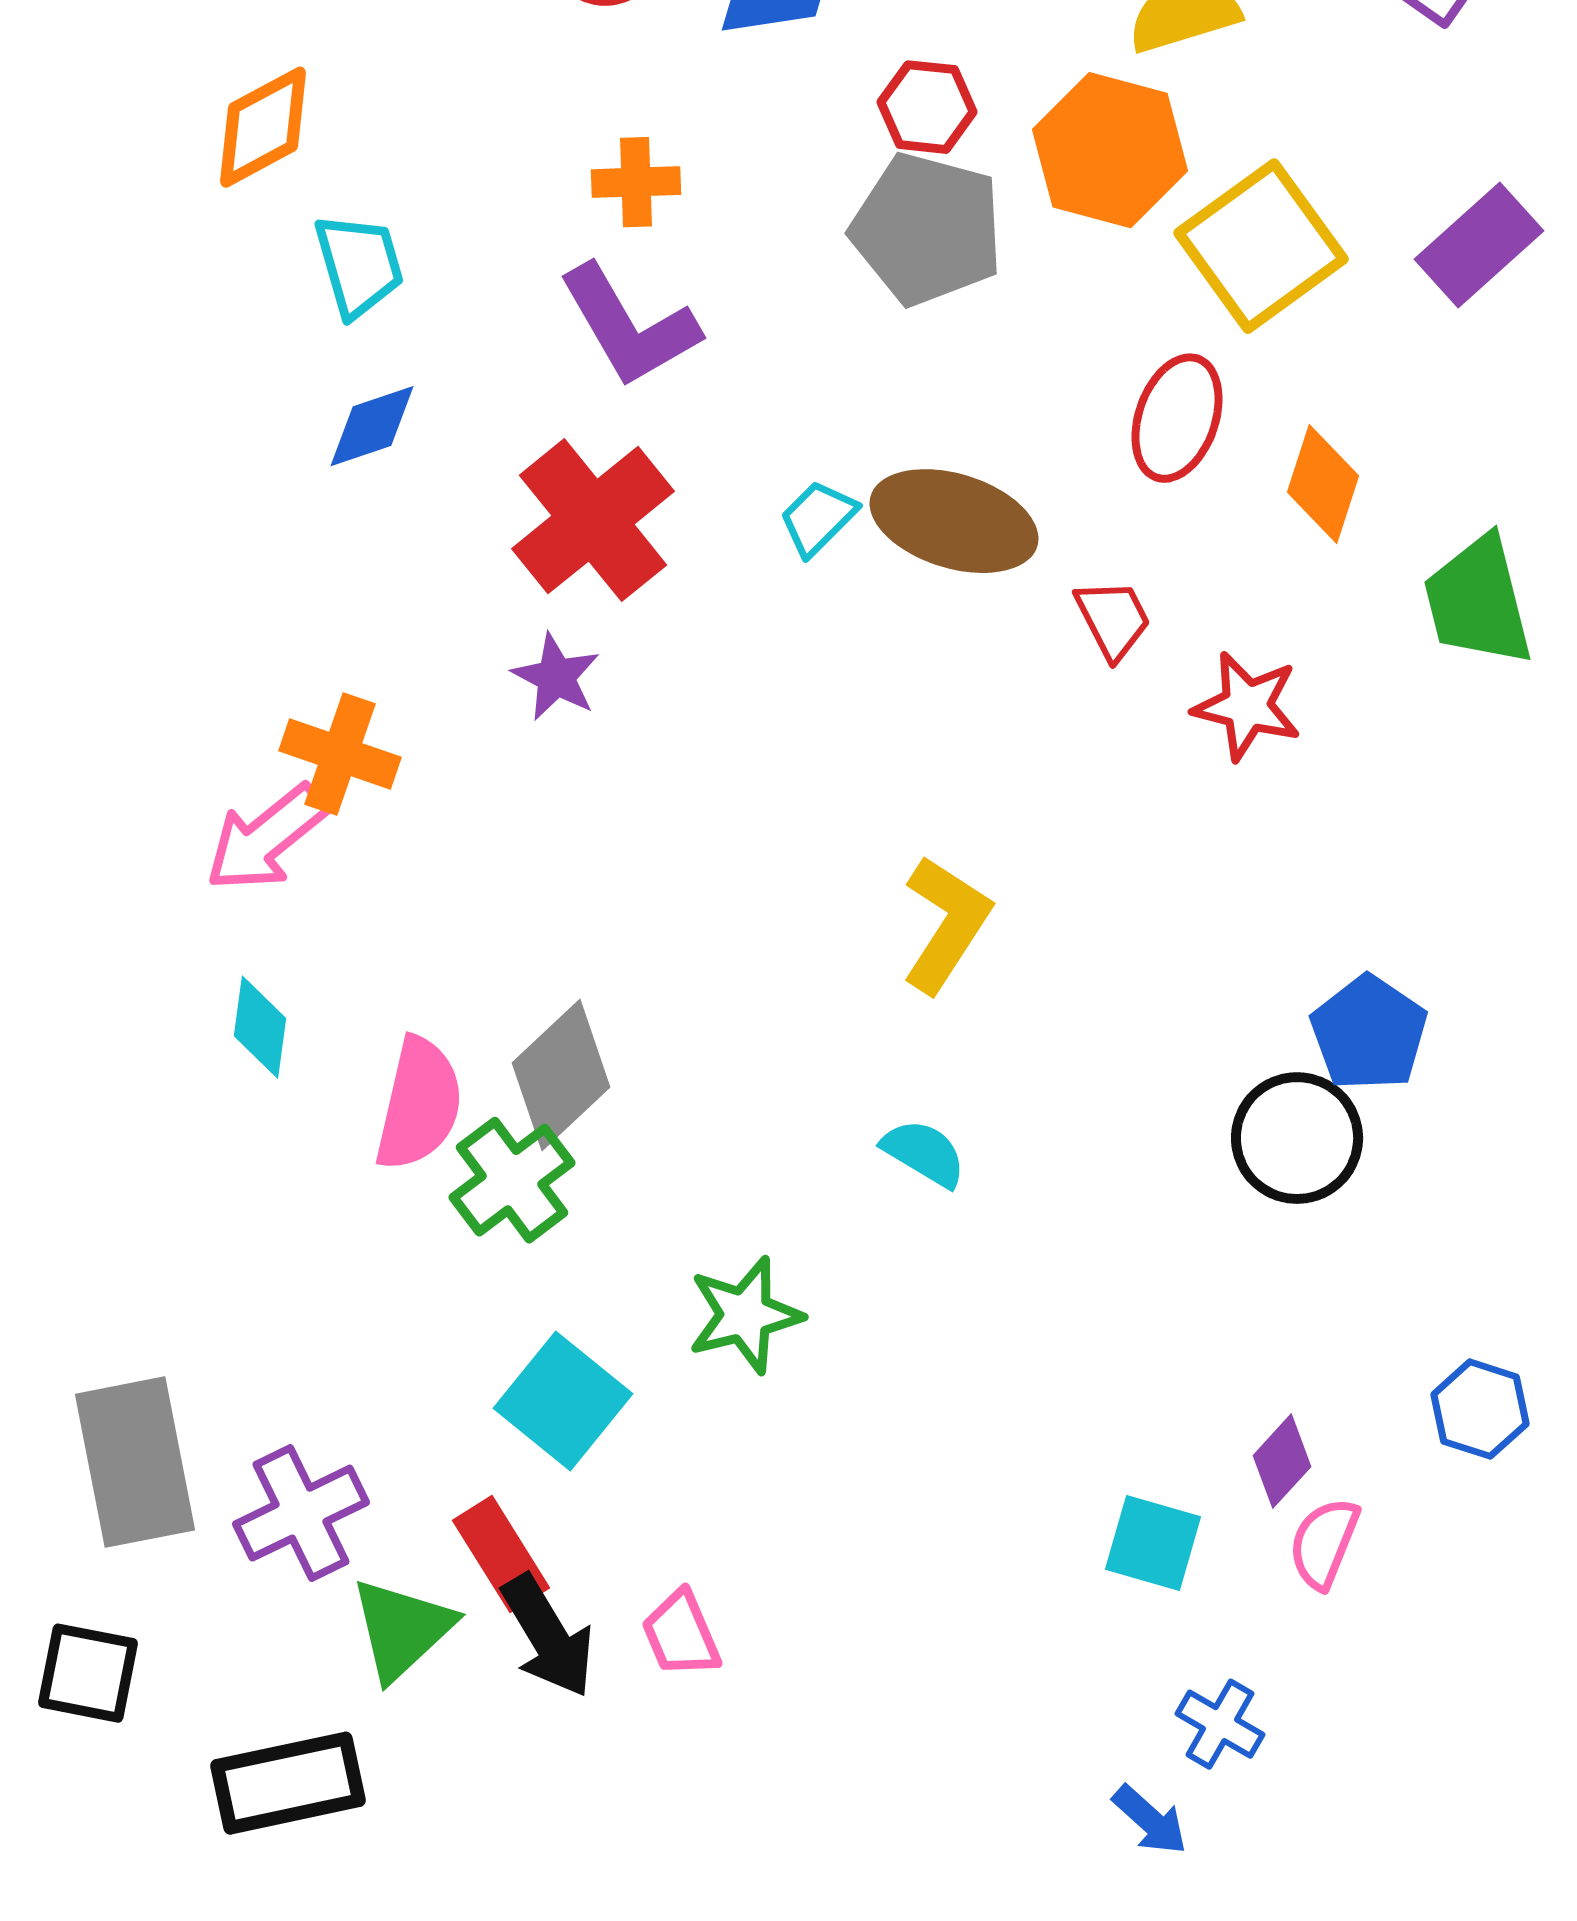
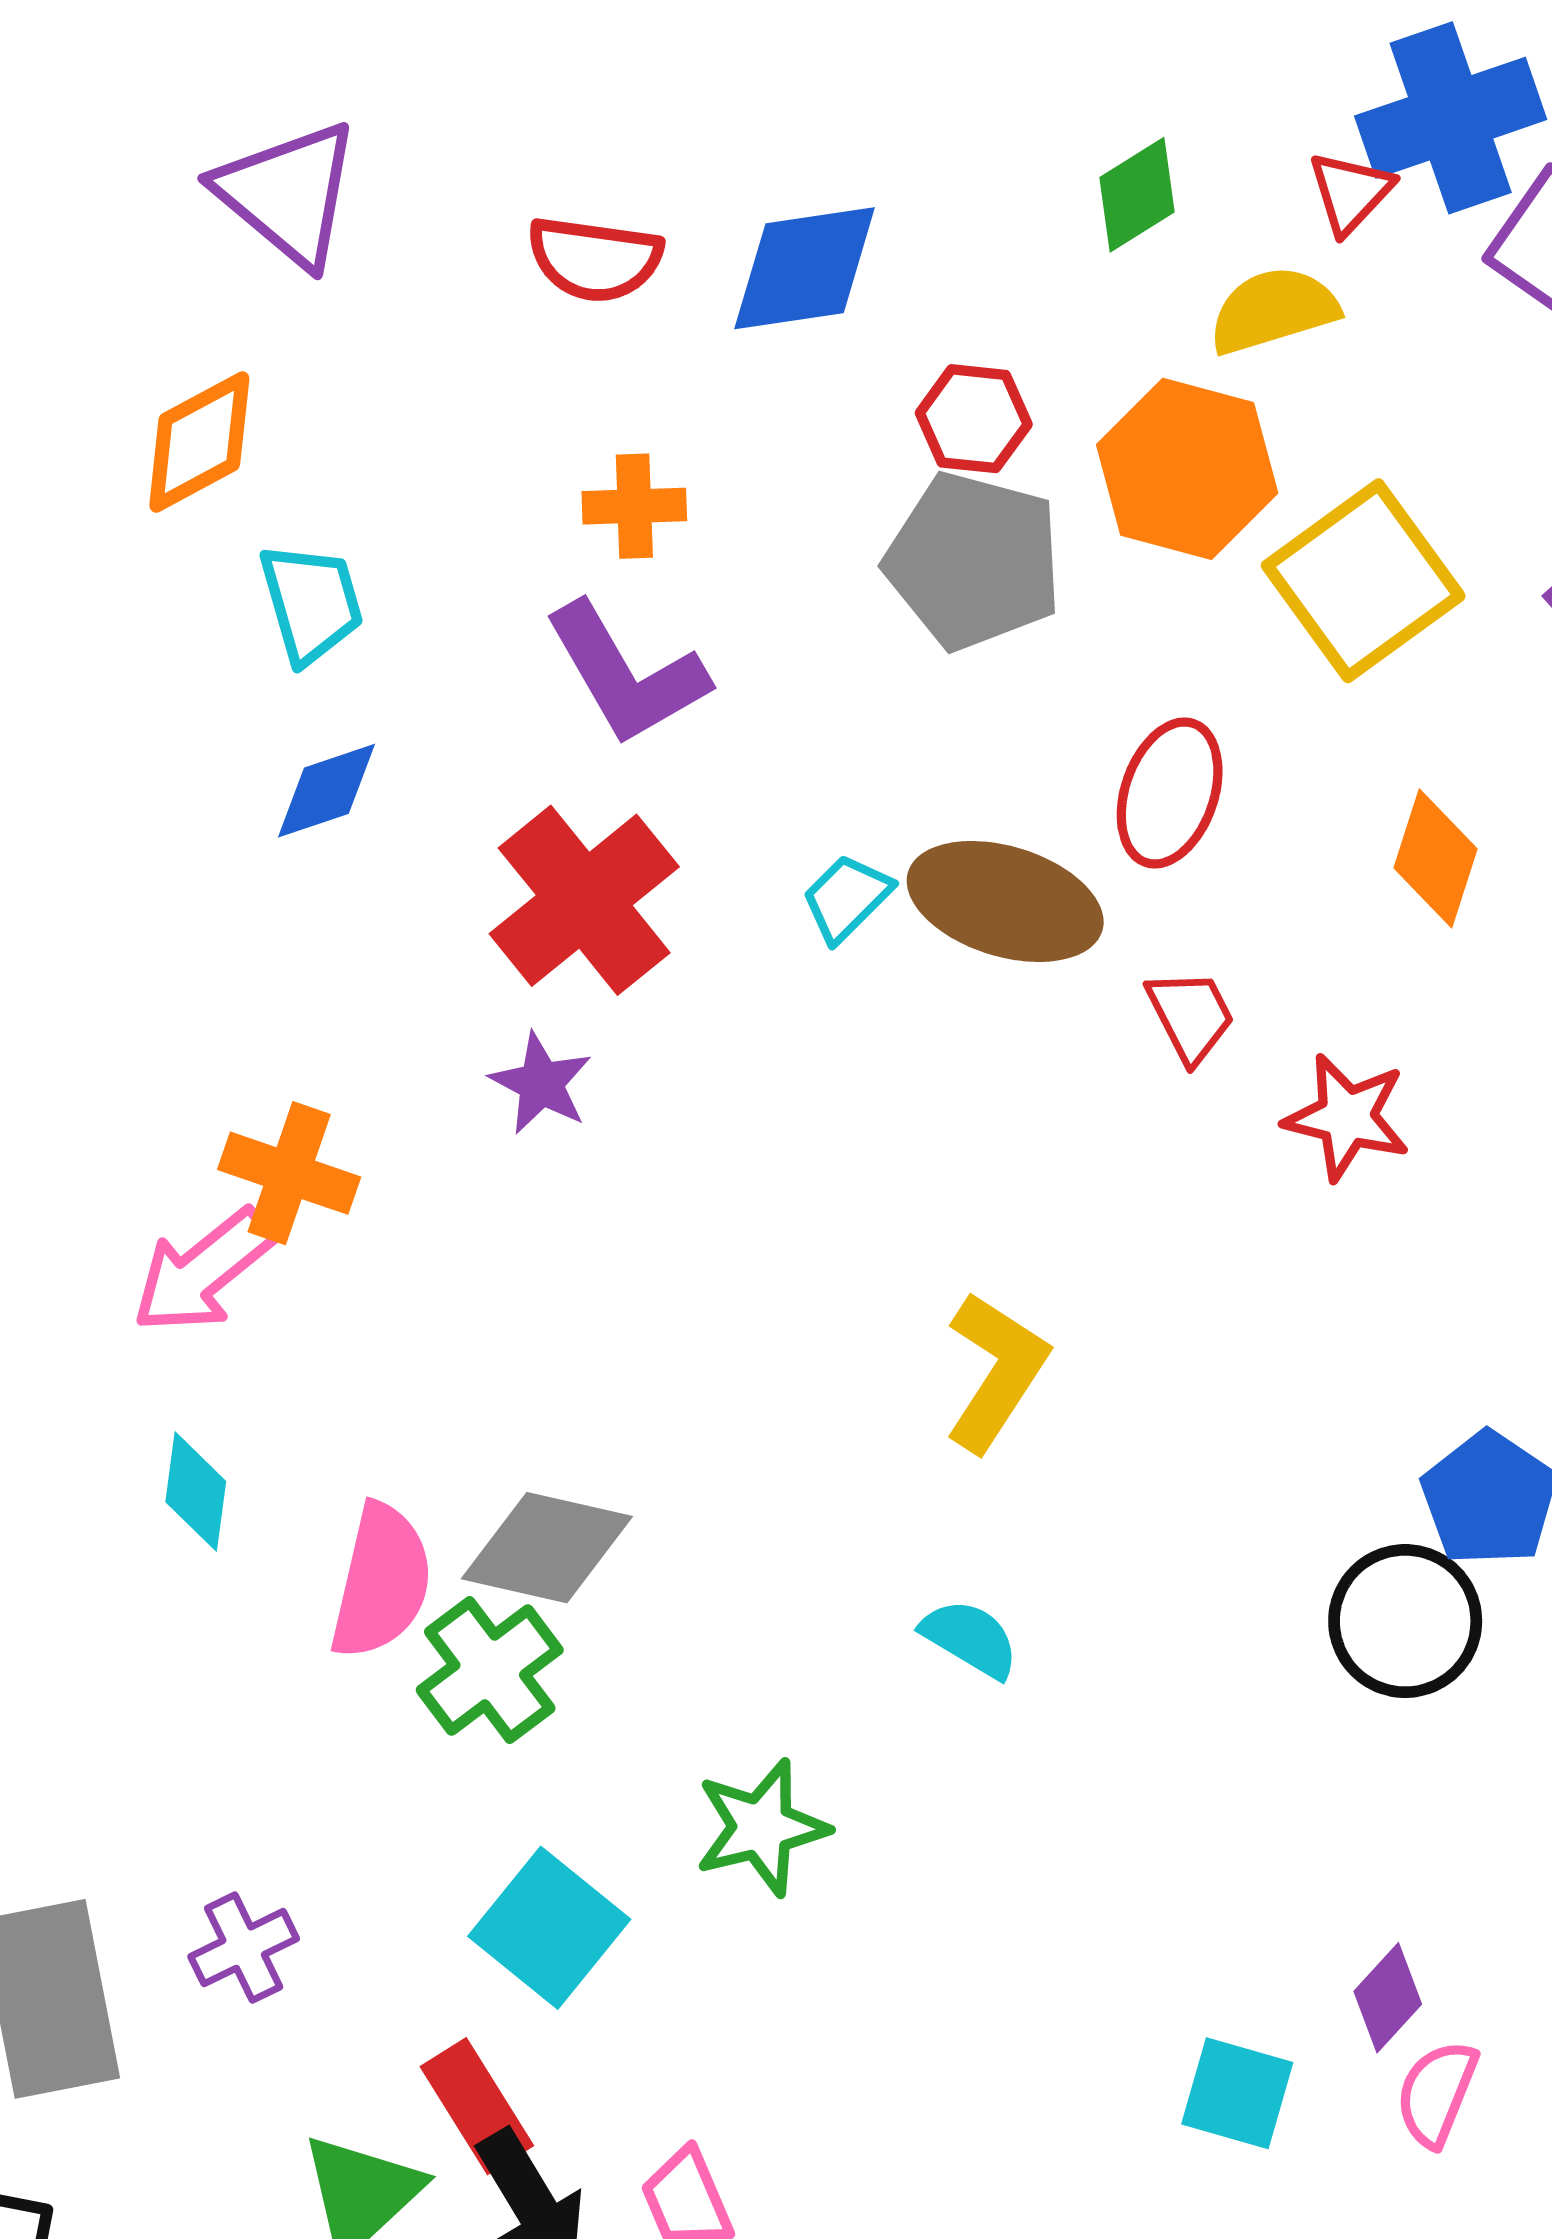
red ellipse: (1177, 418) -> (1170, 793), moved
gray diamond: (561, 1075) -> (547, 1548), turned 56
purple cross: (301, 1513) -> (244, 1948), moved, size x0.7

